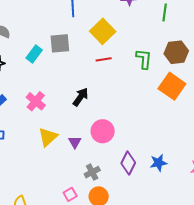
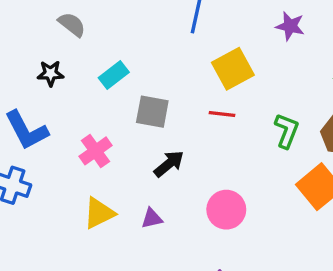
gray square: (60, 43) -> (152, 112), moved
pink circle: (103, 131) -> (226, 210), moved
purple triangle: (75, 142) -> (152, 218), moved, turned 32

